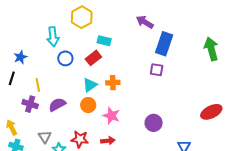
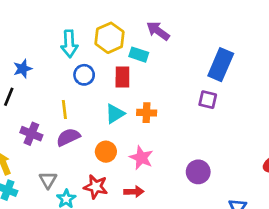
yellow hexagon: (82, 17) -> (110, 38), moved
purple arrow: (145, 22) -> (158, 31), moved
red rectangle: (93, 58) -> (122, 77), turned -56
yellow line: (38, 85) -> (64, 109), moved
orange circle: (88, 105) -> (106, 152), moved

